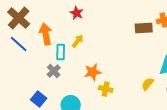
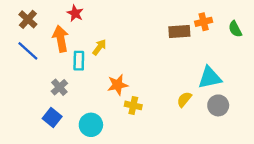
red star: (77, 13) -> (75, 13), moved
brown cross: (19, 18) -> (28, 19), size x0.7
gray cross: (54, 71) -> (59, 87), moved

